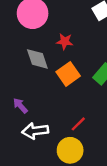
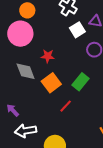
red line: (78, 124) -> (66, 106), moved

